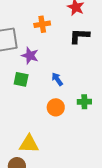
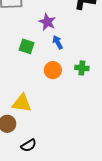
purple star: (30, 56) -> (47, 22), moved
green square: (21, 79) -> (27, 46), moved

